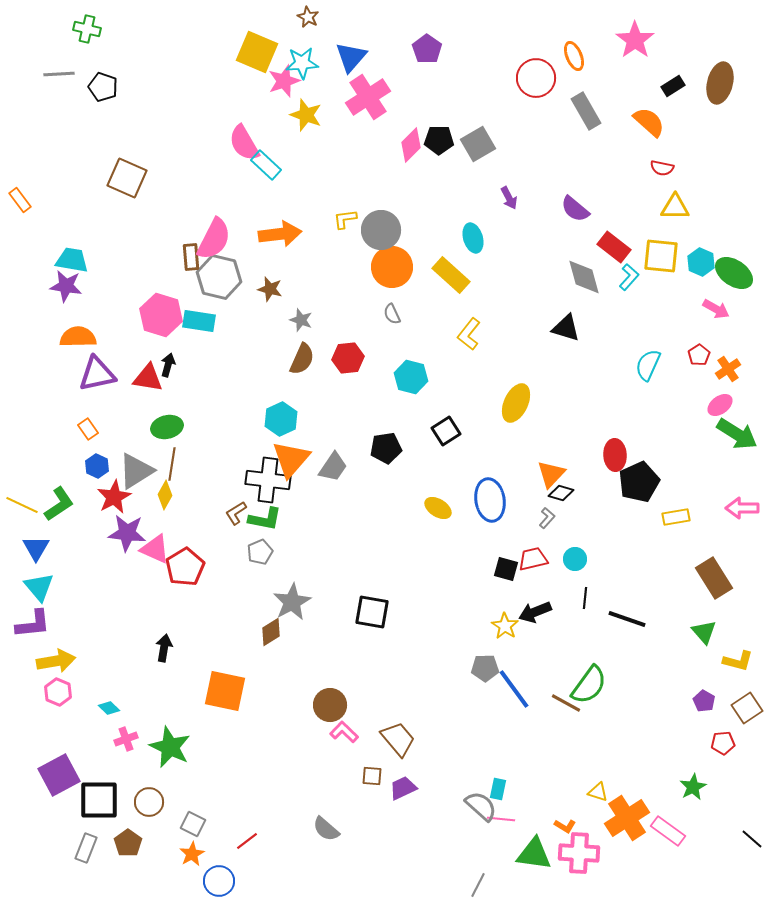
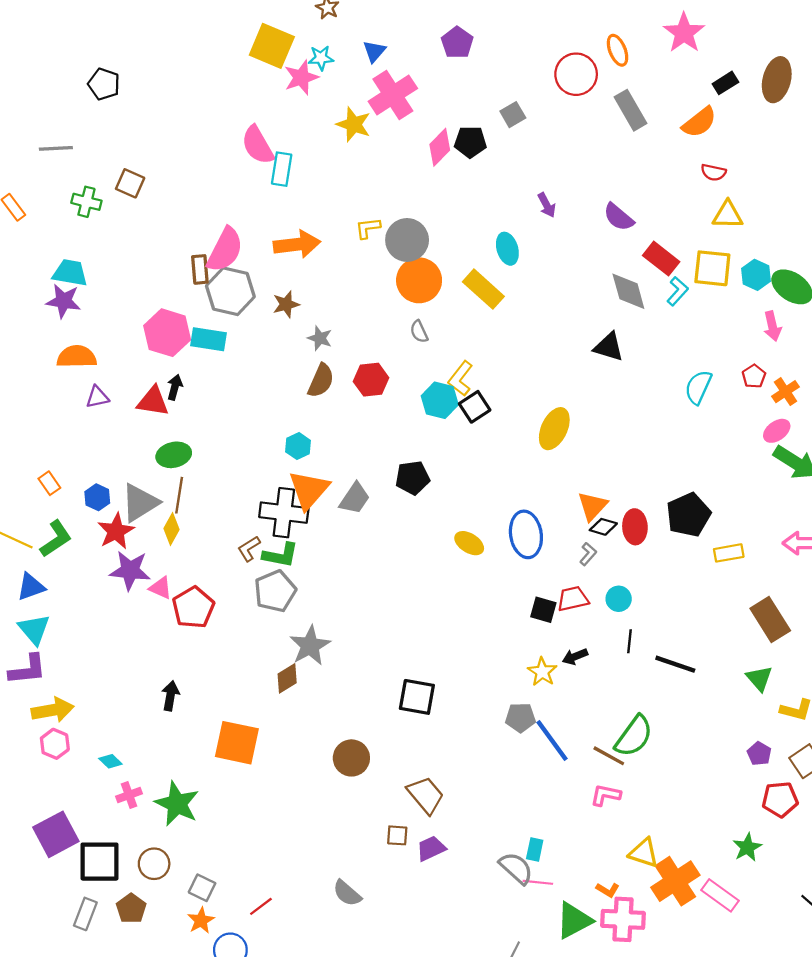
green cross: (87, 29) -> (86, 202), moved
blue triangle: (351, 57) -> (374, 51), size x0.7
cyan star: (302, 63) -> (321, 58), size x0.7
gray line: (59, 74) -> (56, 148), moved
yellow star: (306, 115) -> (354, 124), moved
orange semicircle: (649, 122) -> (699, 122), turned 100
gray square: (478, 144) -> (513, 115), moved, size x0.7
cyan rectangle: (266, 165) -> (282, 169), turned 56
brown square: (127, 178) -> (130, 183), size x0.7
brown star: (270, 289) -> (286, 304), turned -30
pink arrow: (716, 309) -> (772, 326), turned 48
yellow L-shape: (469, 334) -> (460, 378), moved
purple triangle: (97, 374) -> (97, 397), size x0.6
cyan hexagon: (281, 419) -> (298, 446), size x0.7
orange rectangle: (88, 429) -> (49, 483), moved
black square: (446, 431) -> (475, 407), moved
red ellipse: (615, 455) -> (635, 527), moved
blue triangle: (36, 548) -> (31, 587), turned 40
pink triangle: (155, 549) -> (161, 588), size x0.7
gray pentagon: (260, 552) -> (275, 591), size x1.5
black square: (372, 612) -> (417, 697), moved
black arrow: (535, 612) -> (575, 657), size x0.7
pink L-shape: (344, 732) -> (606, 795), moved, turned -32
red pentagon: (723, 743) -> (780, 799), size x1.4
yellow triangle: (598, 792) -> (644, 853), size x1.4
green triangle: (534, 854) -> (574, 920), turned -36

